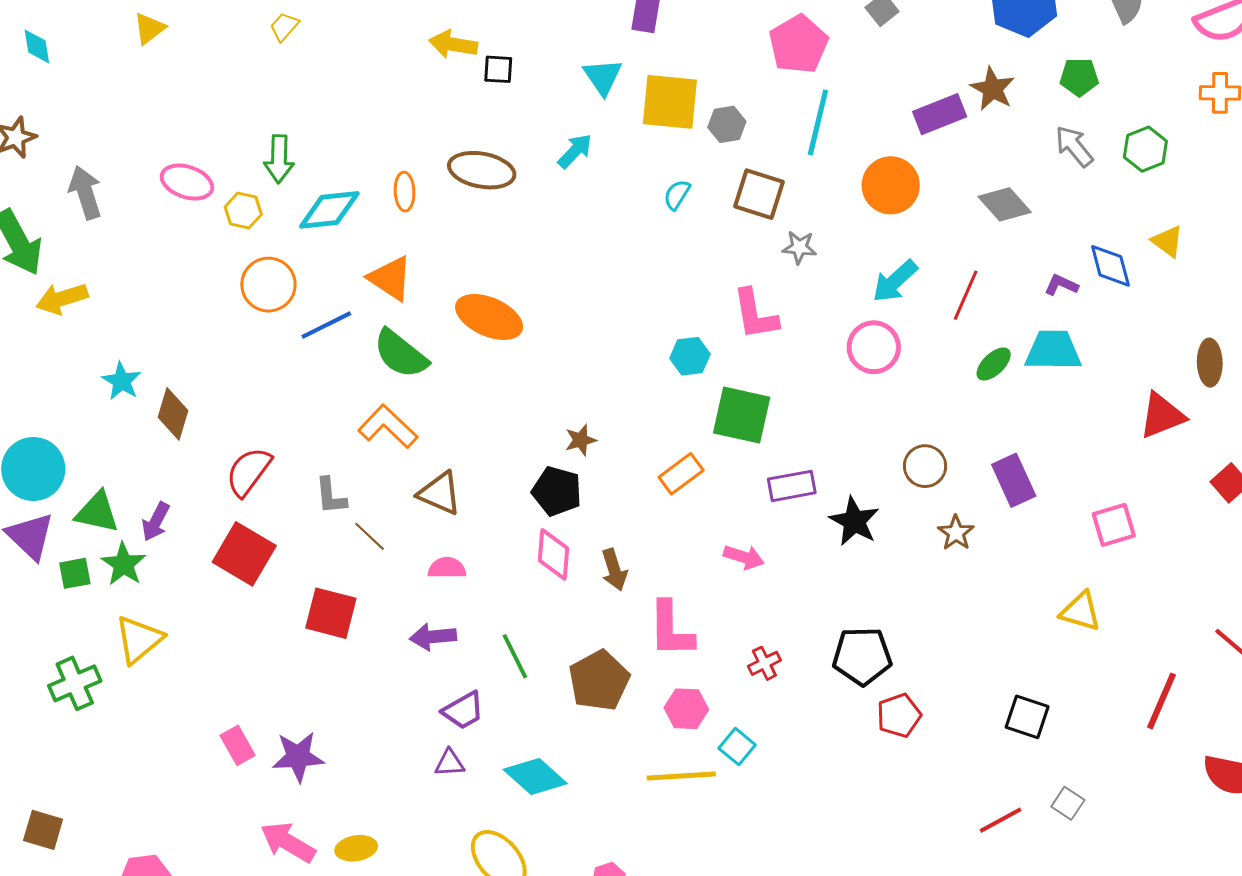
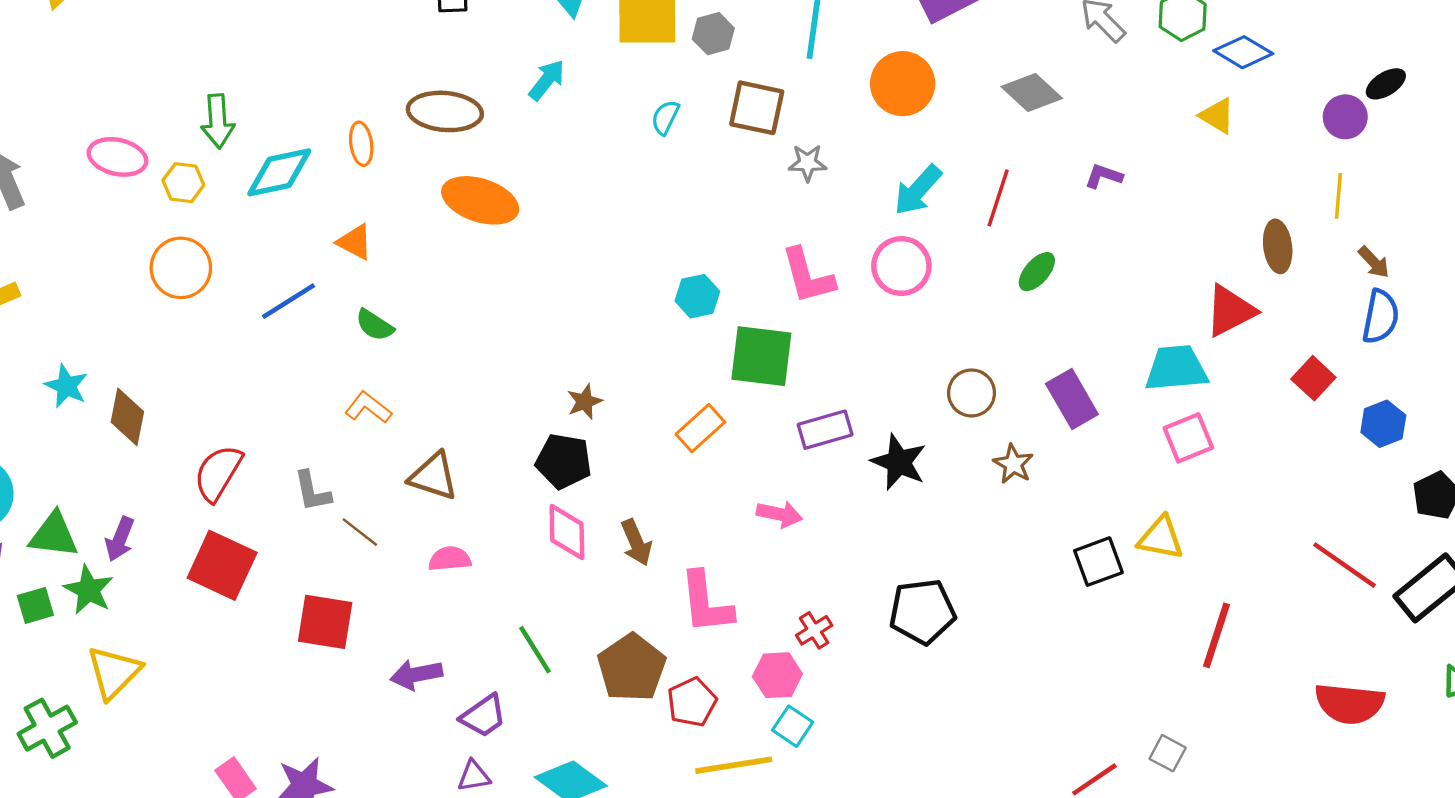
blue diamond: (1110, 266) -> (1243, 52), moved, turned -39
orange triangle: (390, 278) -> (355, 242), size x0.7
orange circle: (268, 285) -> (181, 268), moved
pink L-shape: (755, 314) -> (808, 276), moved
orange ellipse: (489, 317) -> (480, 200), moved
cyan trapezoid: (1053, 350) -> (1176, 368), moved
green semicircle: (401, 354) -> (375, 325), size x0.6
orange L-shape: (388, 426) -> (368, 408), size x0.7
purple arrow: (433, 637) -> (416, 675), moved
red line: (1161, 701) -> (1216, 635), moved
pink hexagon: (686, 709) -> (777, 675), moved
red pentagon: (899, 715) -> (692, 702), moved
black square: (1027, 717) -> (1098, 562), moved, turned -33

